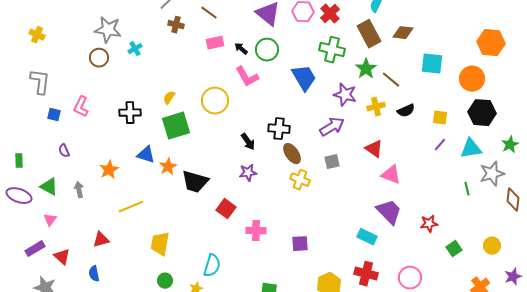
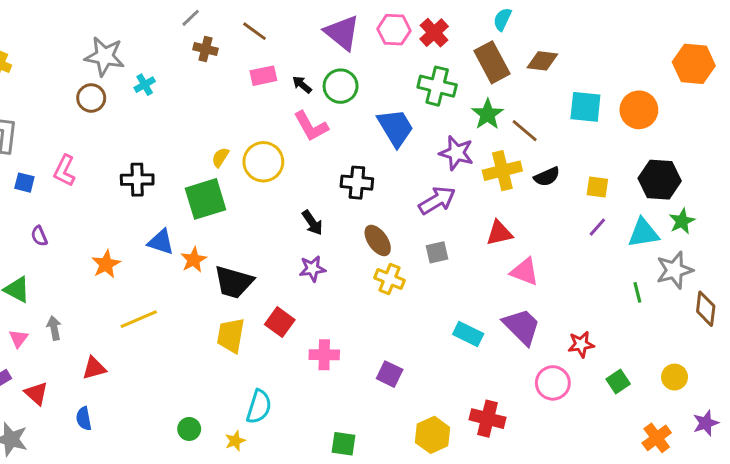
orange hexagon: (491, 43) -> (694, 64), moved
orange circle: (472, 79) -> (639, 110), moved
yellow semicircle: (169, 98) -> (220, 157), moved
yellow cross: (376, 107) -> (502, 171), size x1.4
black cross: (279, 129) -> (357, 183), moved
green star: (510, 145) -> (682, 221), moved
red triangle: (374, 149) -> (499, 233), turned -48
gray arrow: (79, 190) -> (54, 328), moved
cyan rectangle: (367, 237) -> (468, 334), moved
yellow trapezoid: (160, 244) -> (231, 335), moved
purple square: (300, 244) -> (390, 374), turned 30
pink circle: (410, 278) -> (553, 383), moved

